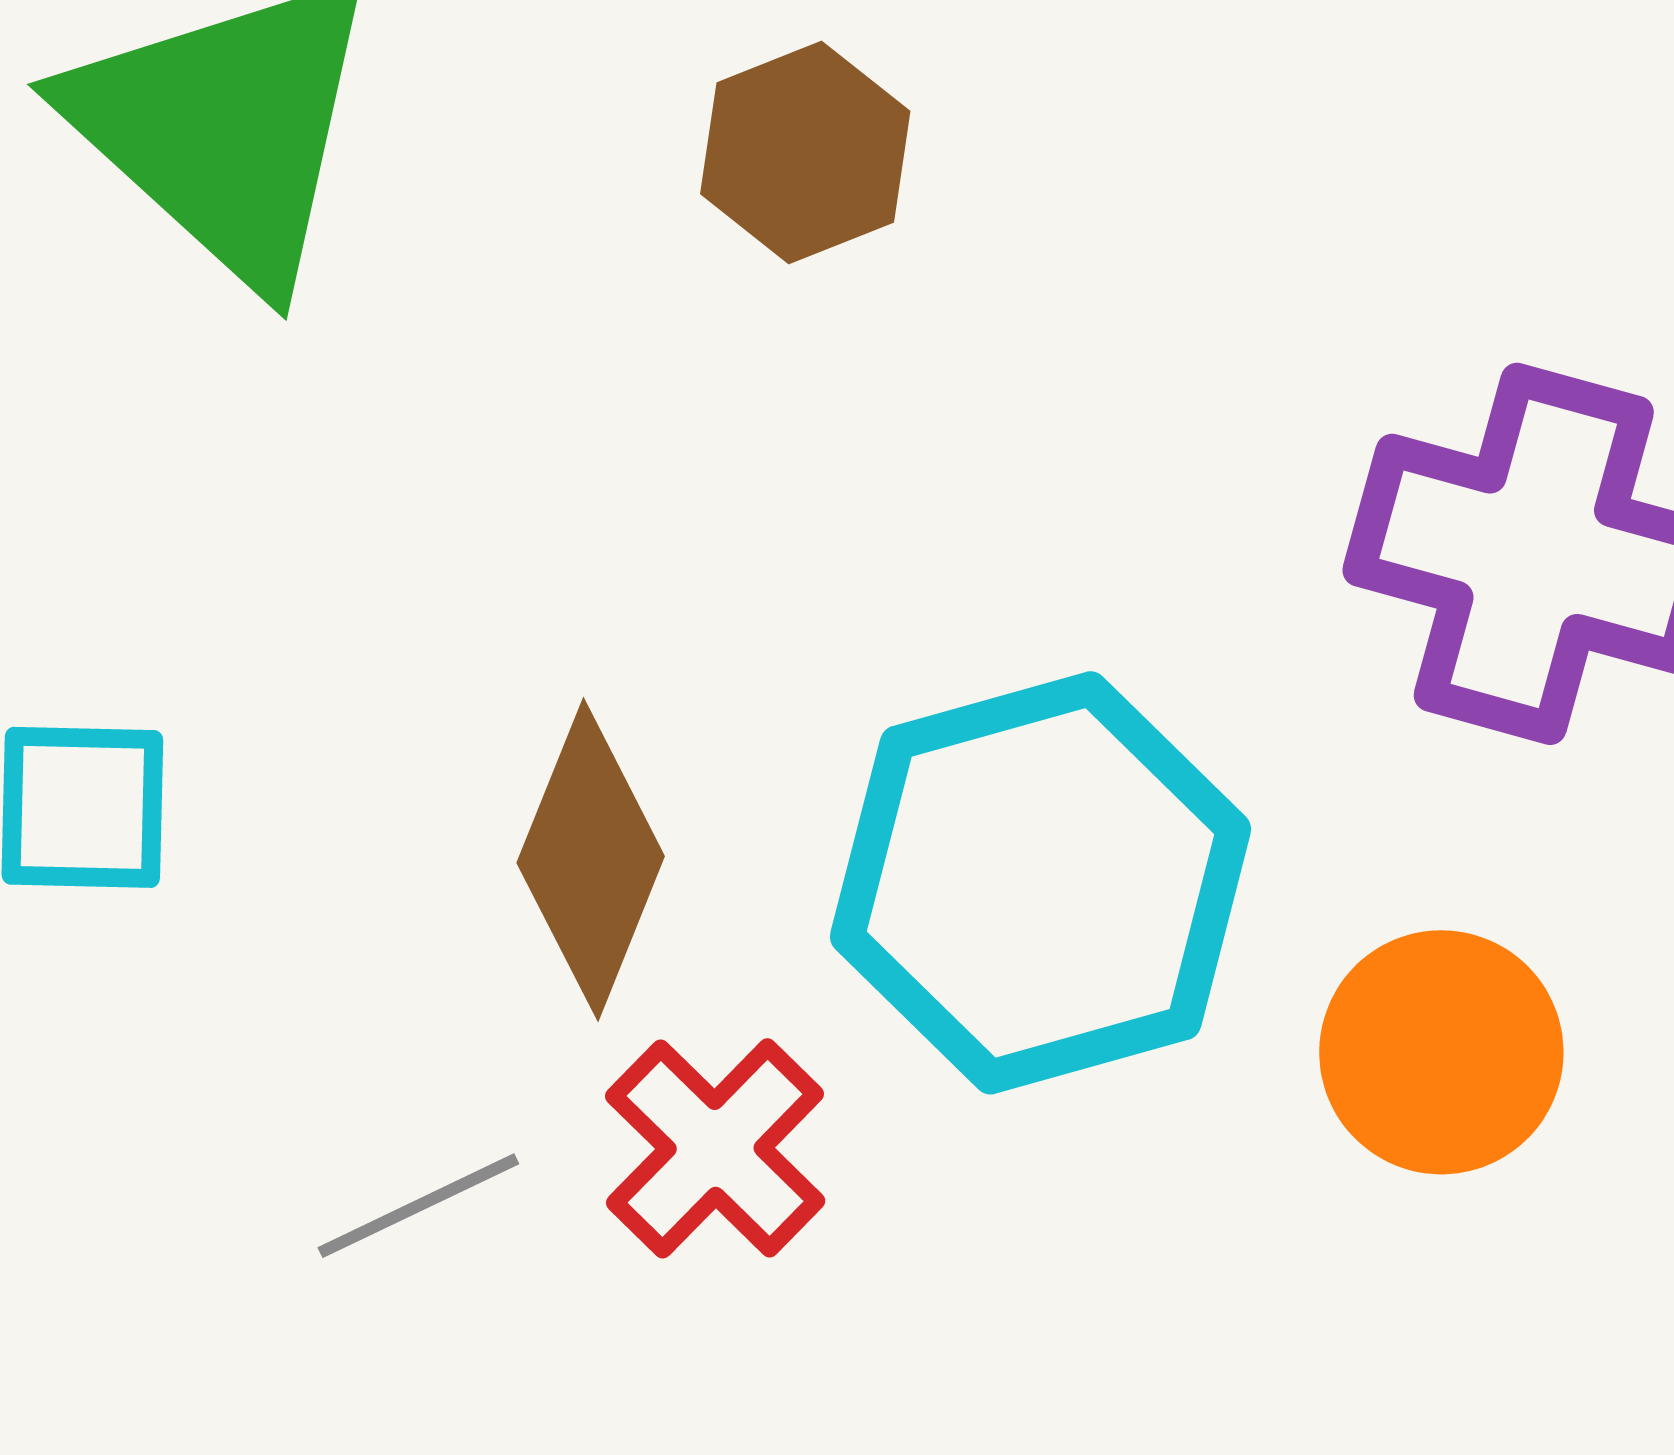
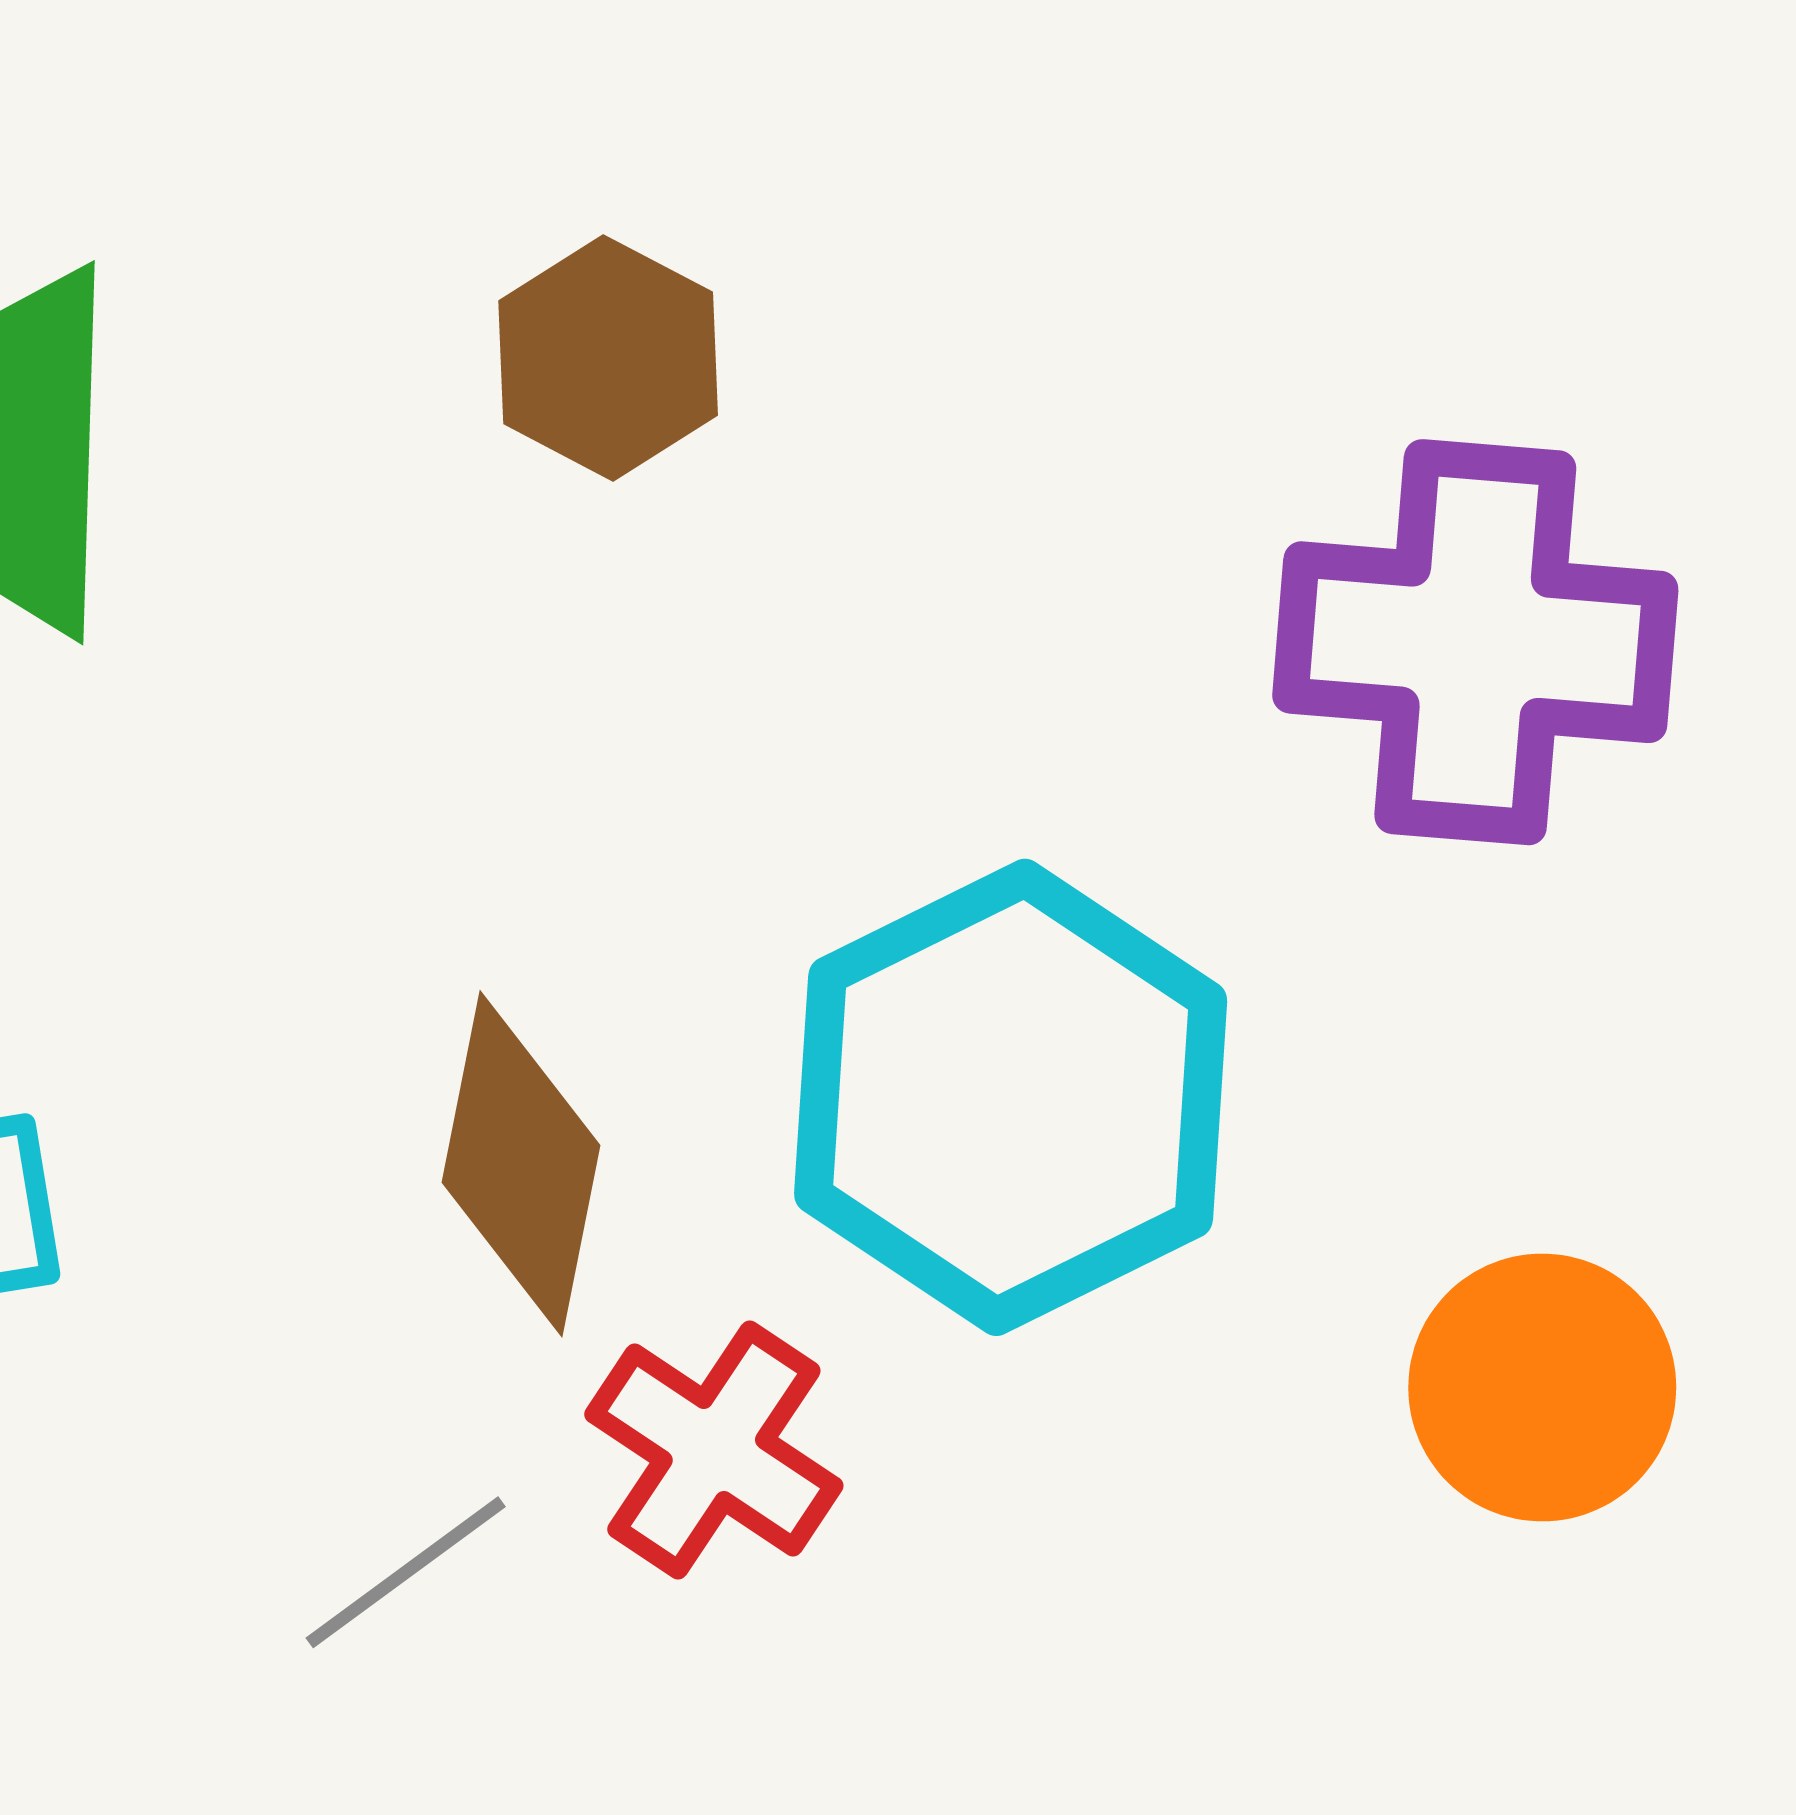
orange circle: (1441, 1052) -> (1542, 1387), moved

